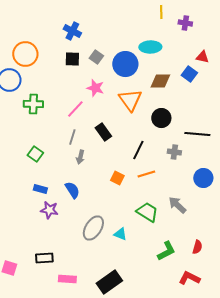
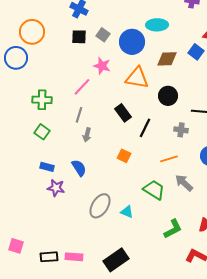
orange triangle: (130, 100) -> (137, 78), turned -45
green cross: (33, 104) -> (42, 100), moved
black rectangle: (103, 132) -> (123, 113), moved
orange line: (146, 174) -> (169, 159), moved
black rectangle: (44, 258) -> (49, 257), moved

